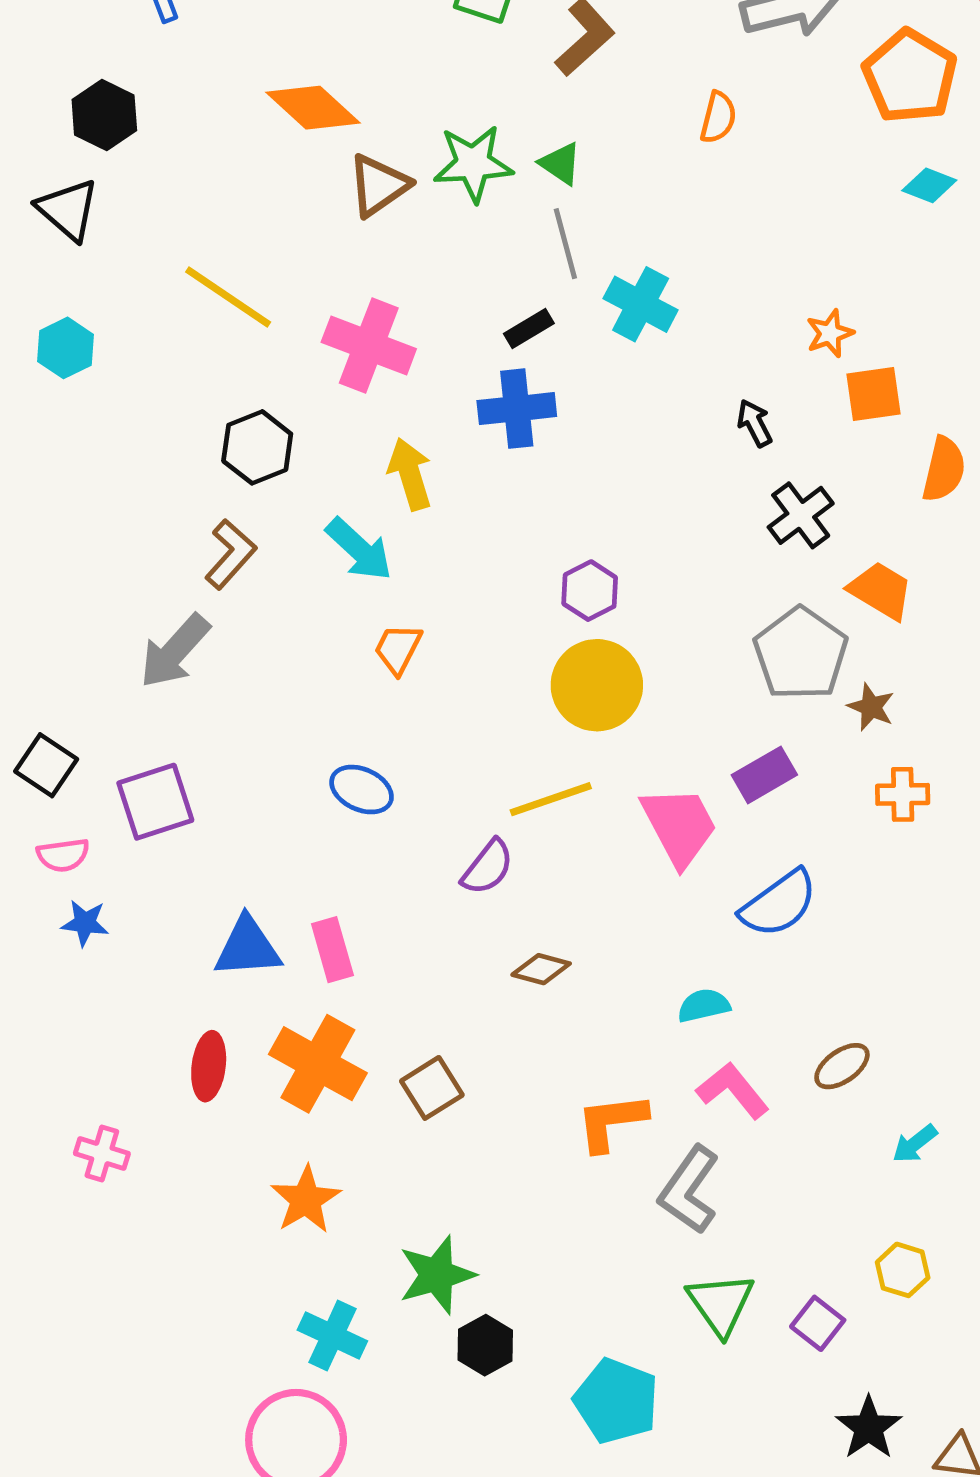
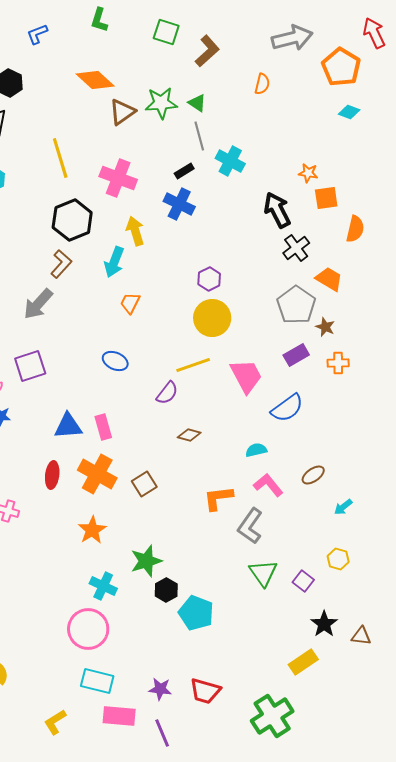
yellow line: (228, 297) -> (60, 158), turned 39
orange star: (830, 333) -> (308, 173), turned 30
blue cross: (517, 409) -> (179, 204), turned 32
black arrow: (755, 423) -> (277, 210), size x1.8
black hexagon: (257, 447) -> (72, 220), size x1.4
cyan arrow: (359, 549) -> (114, 262), turned 68
purple rectangle: (764, 775) -> (296, 355), moved
cyan pentagon: (616, 1401) -> (196, 613), moved

